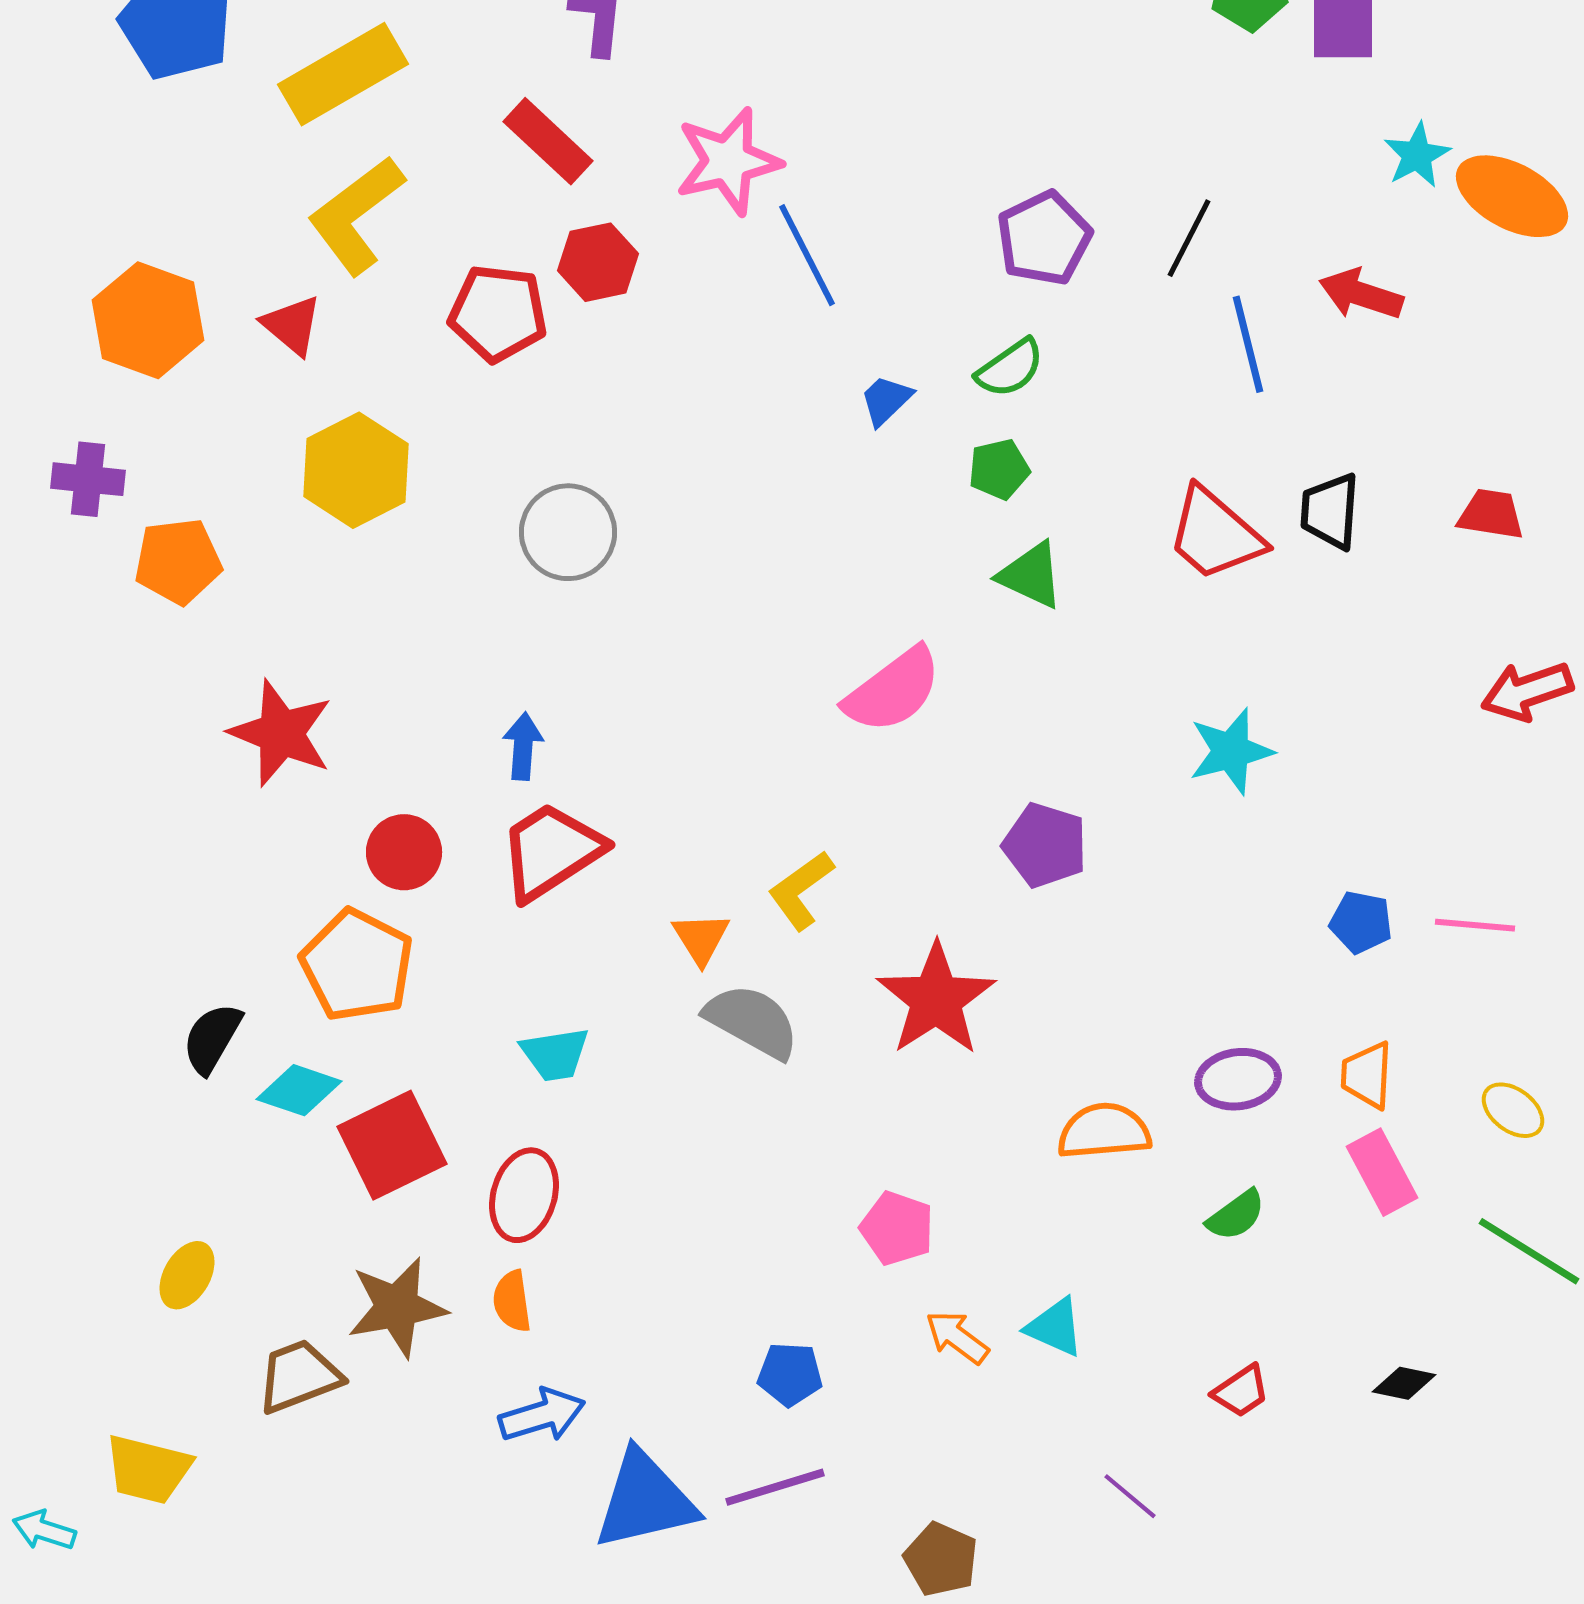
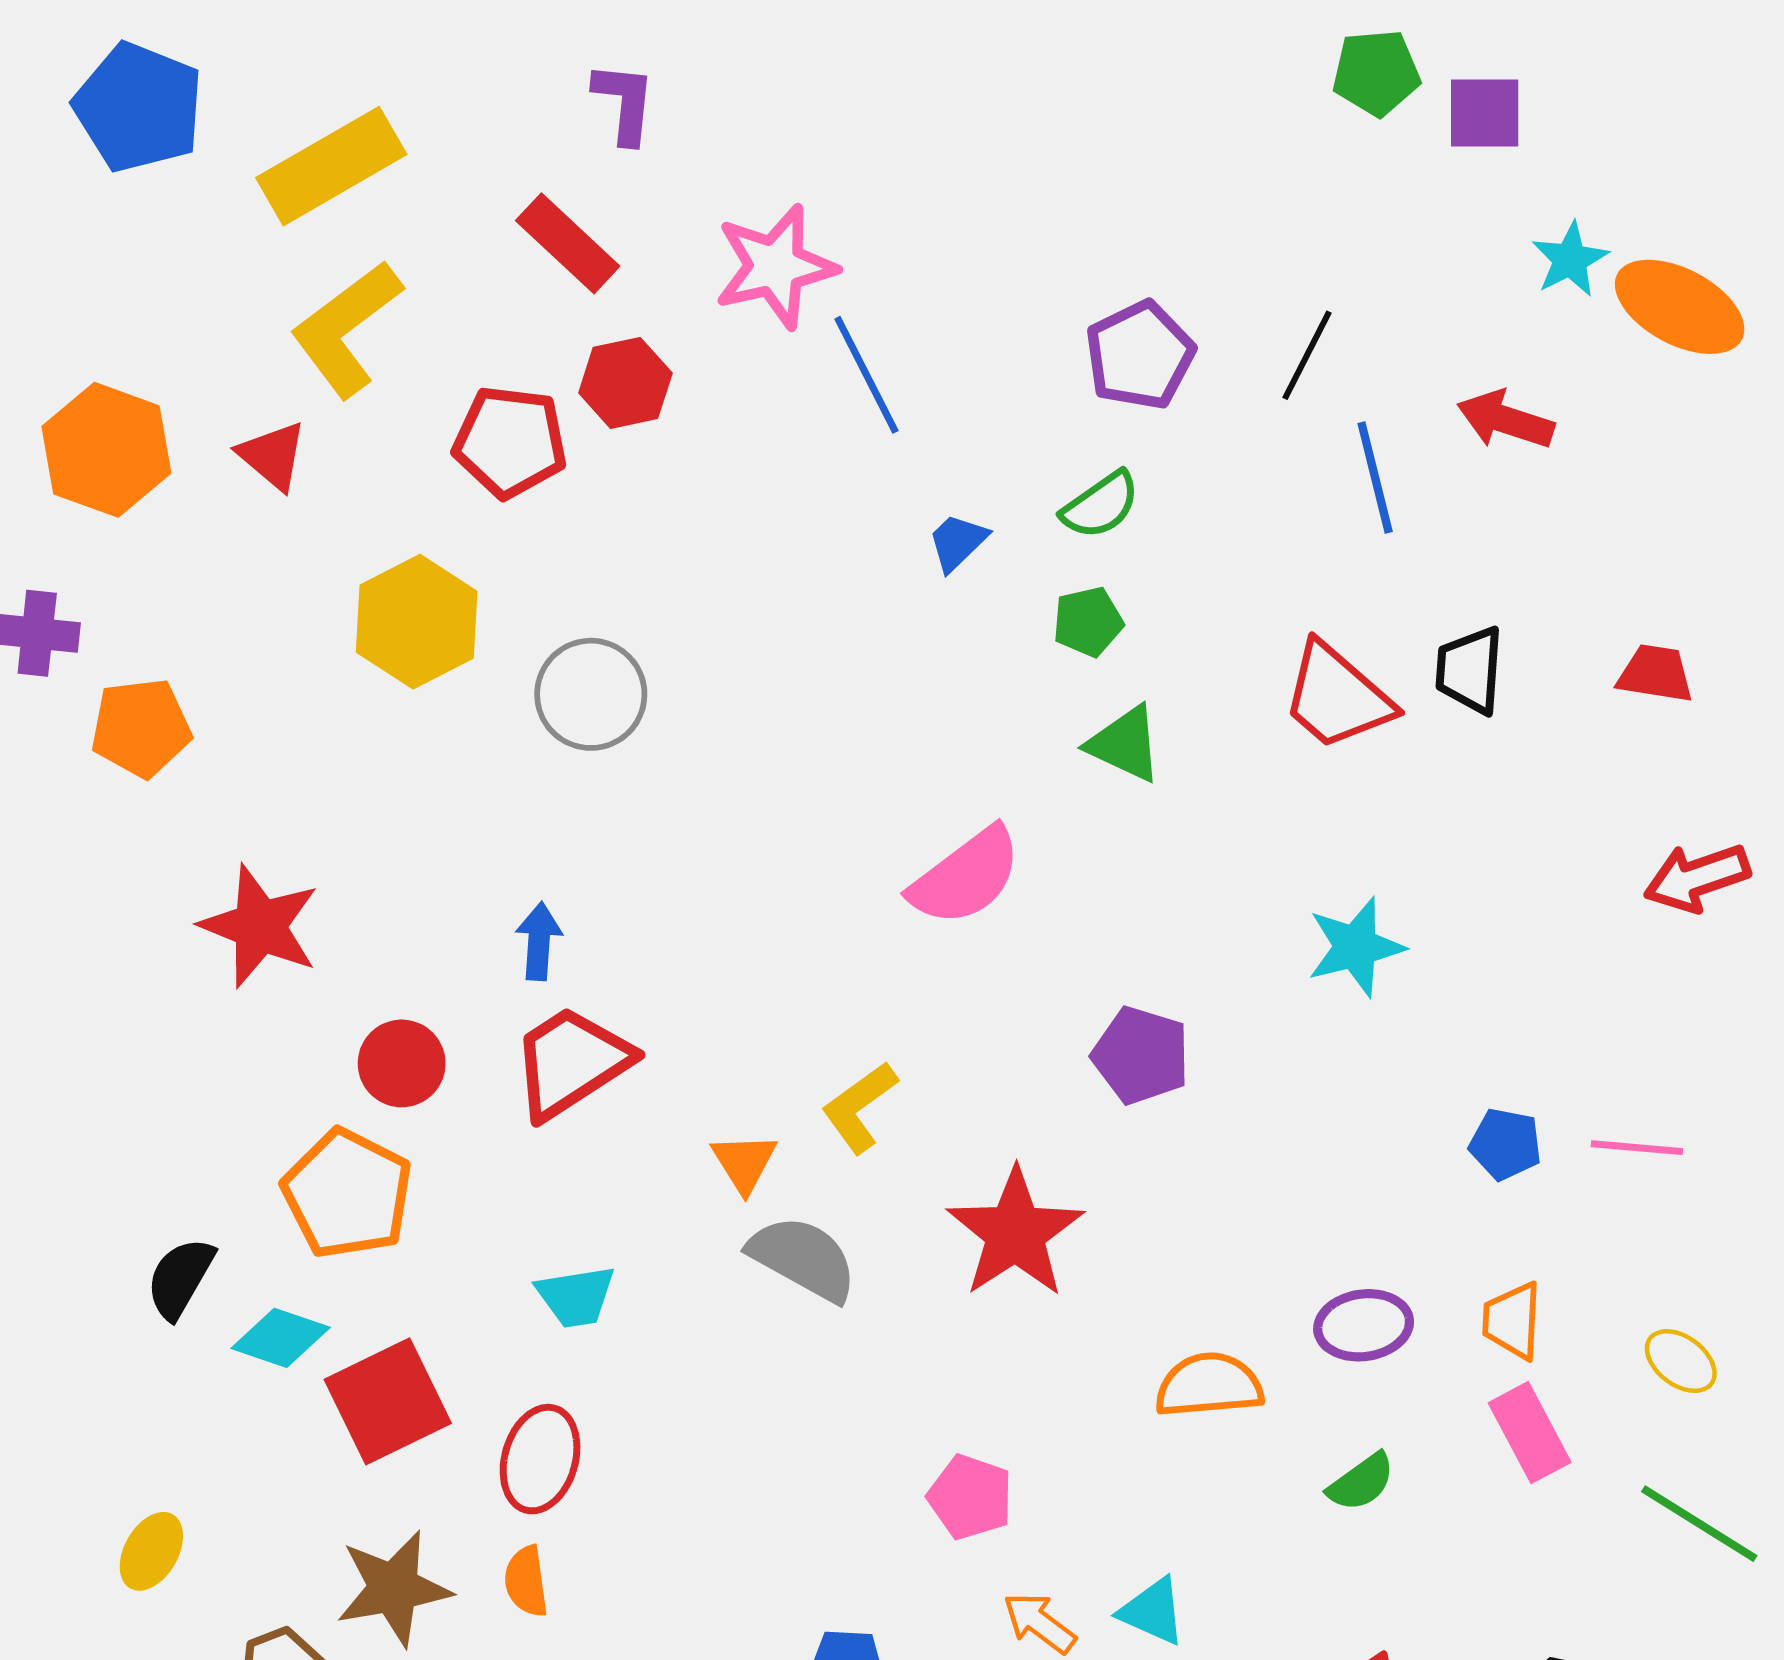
yellow hexagon: (356, 470) -> (417, 622), moved

